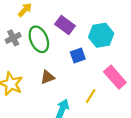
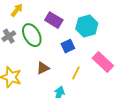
yellow line: (91, 96) -> (76, 73), moved

